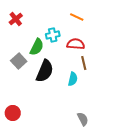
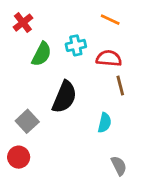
green semicircle: (37, 47) -> (42, 54), moved
gray square: (19, 61) -> (27, 121), moved
cyan semicircle: (73, 79) -> (104, 123), moved

